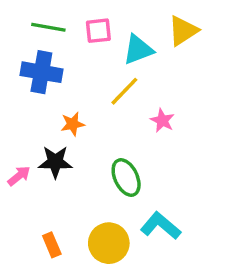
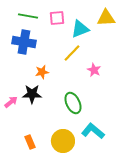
yellow triangle: (183, 31) -> (106, 18), turned 30

